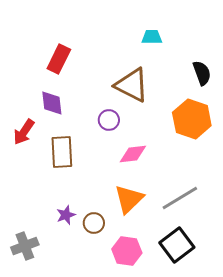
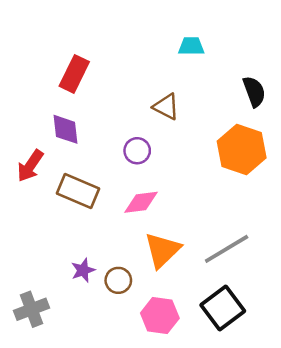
brown triangle: (132, 85) -> (166, 107), size x0.6
brown rectangle: (62, 152) -> (78, 191), turned -64
pink diamond: (133, 154) -> (141, 202), moved

